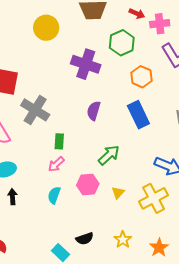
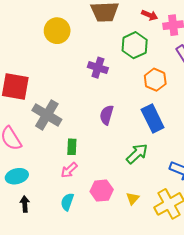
purple cross: (86, 64) -> (98, 68), size x0.7
green arrow: (109, 155) -> (137, 154), moved

